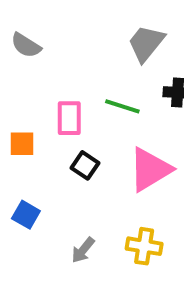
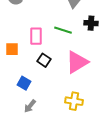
blue square: (26, 215) -> (24, 83), moved
gray arrow: (83, 250) -> (30, 106), moved

